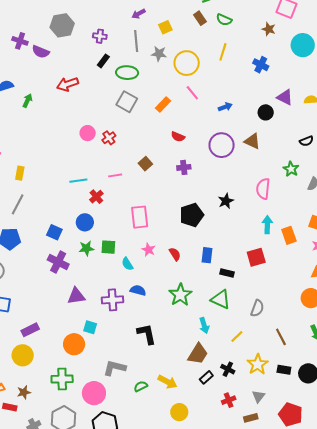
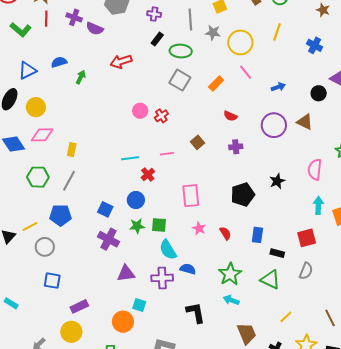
cyan semicircle: (127, 264) -> (168, 250), moved, size x1.5
gray semicircle: (257, 308) -> (306, 271), moved
cyan arrow: (204, 325) -> (231, 300), moved, turned 126
brown trapezoid: (198, 354) -> (247, 333), turned -55

